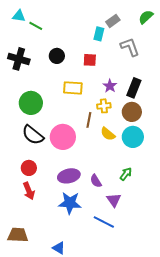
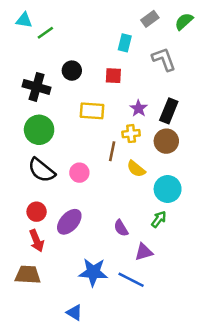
gray rectangle: (113, 21) -> (150, 19), moved
green line: (36, 26) -> (45, 33), turned -64
black cross: (19, 59) -> (37, 87), moved
pink circle: (63, 137) -> (79, 173), size x0.6
cyan circle: (133, 137) -> (168, 189), moved
purple ellipse: (69, 176) -> (69, 222), moved, turned -35
purple triangle: (114, 200) -> (144, 252), turned 49
blue star: (70, 203) -> (93, 272), moved
brown trapezoid: (18, 235) -> (28, 275), moved

